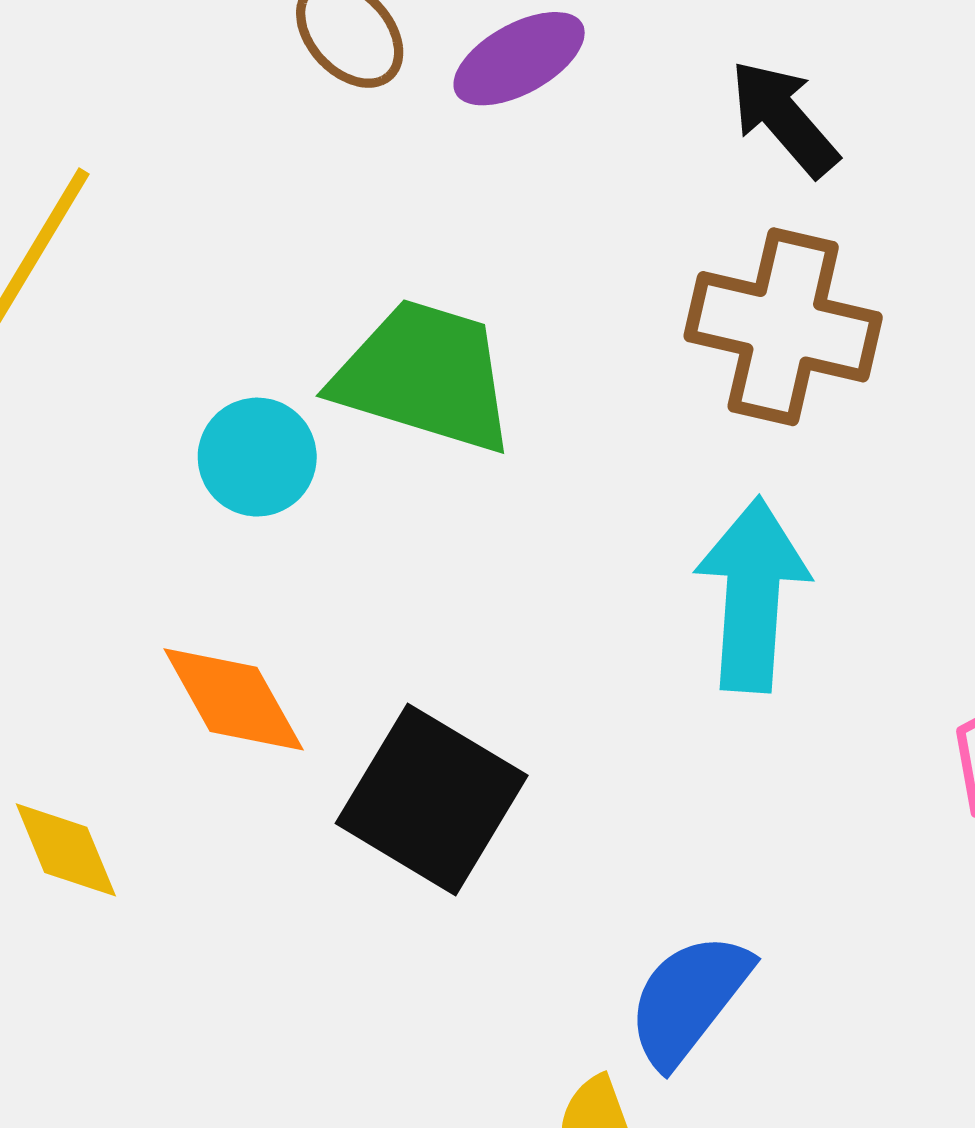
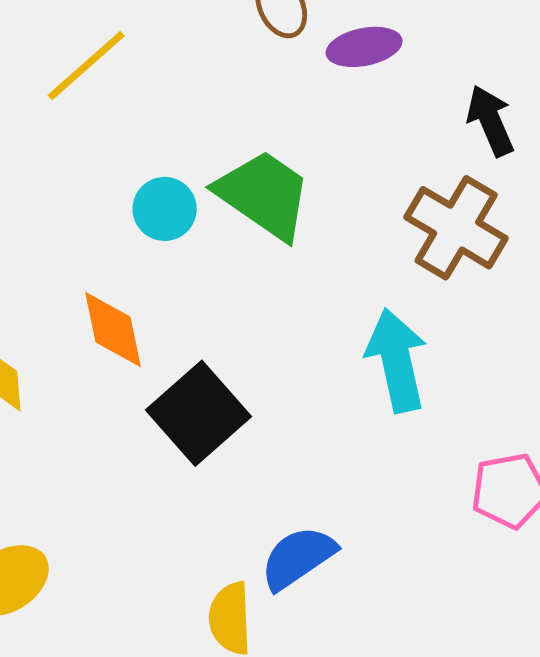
cyan arrow: (752, 595) -> (397, 360), turned -34

